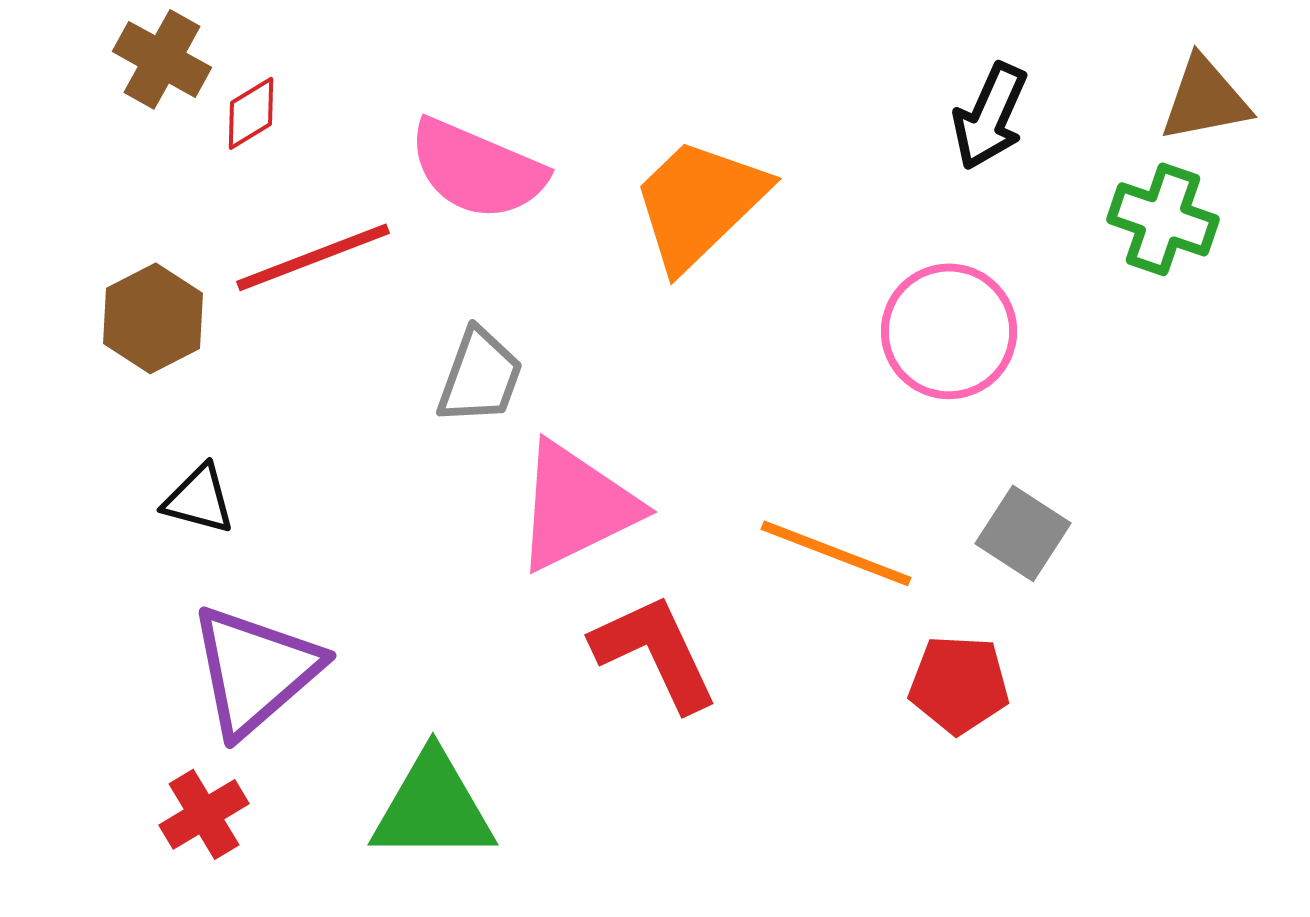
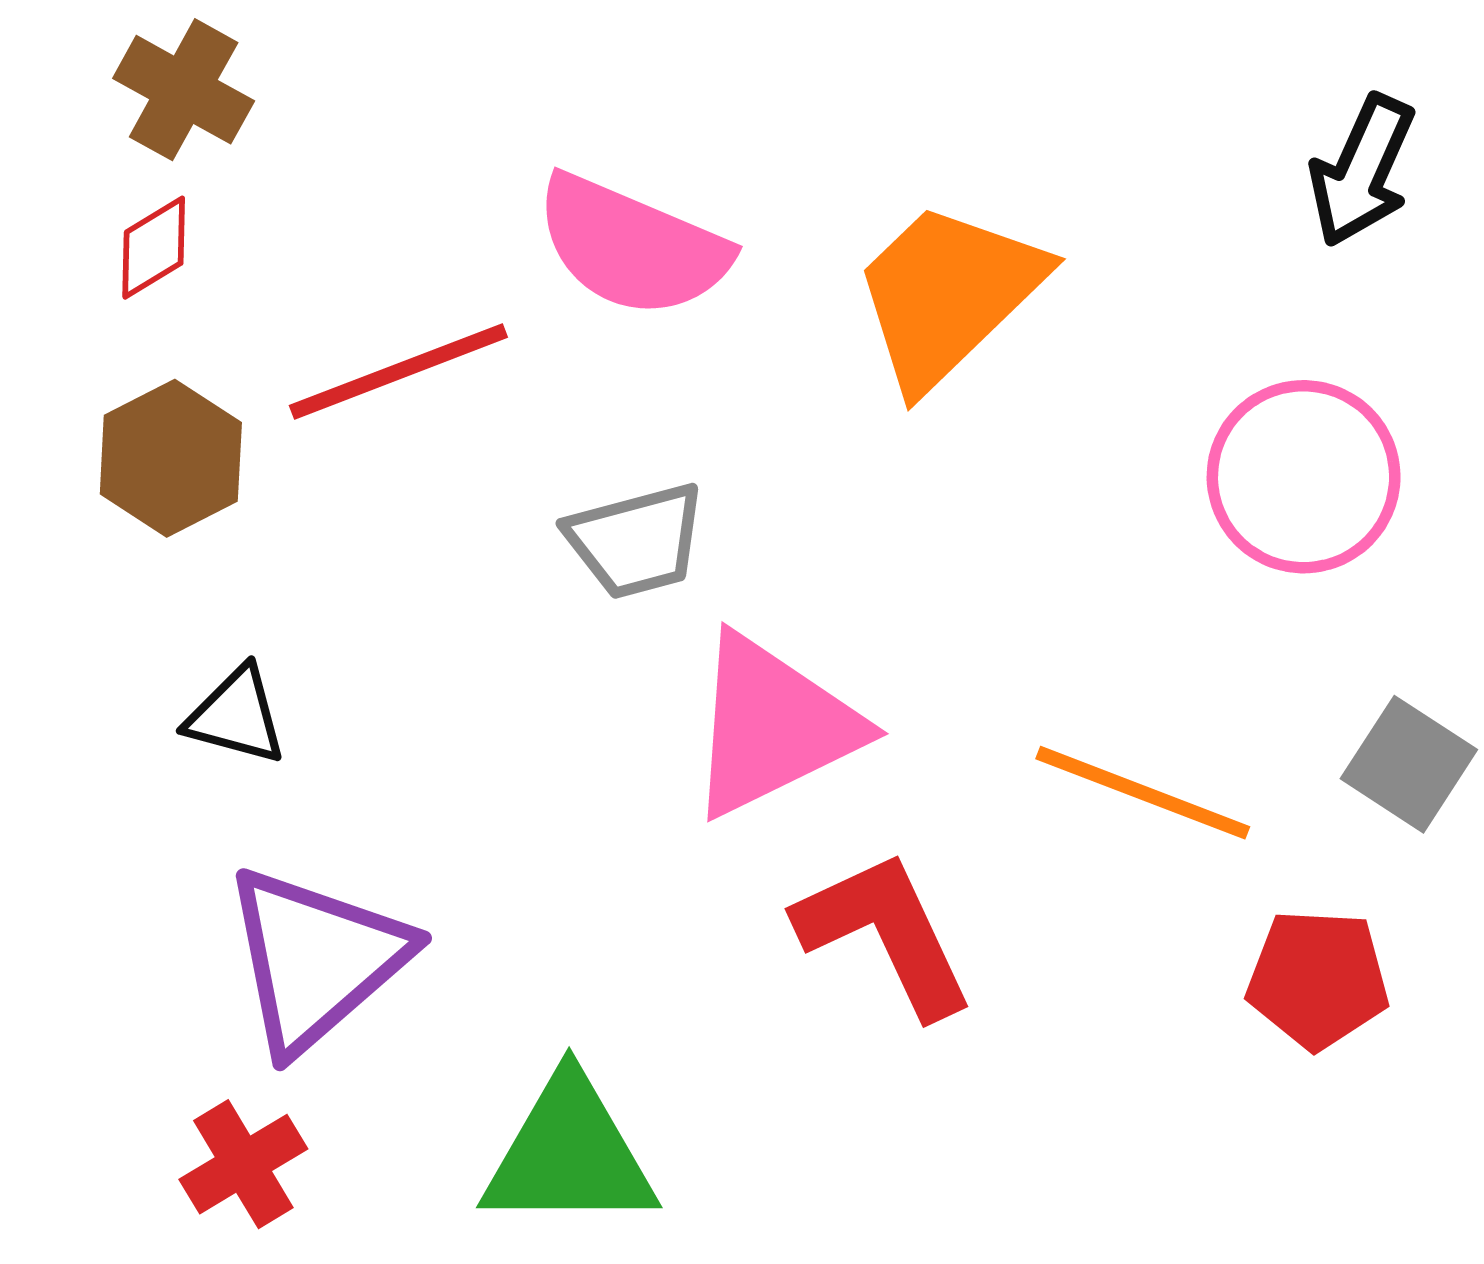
red diamond: (251, 113) -> (154, 248), moved
gray trapezoid: (480, 376) -> (636, 541), turned 55

